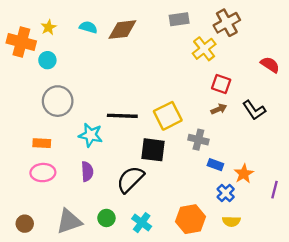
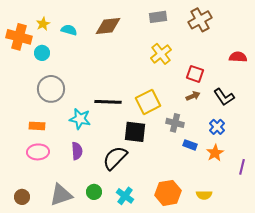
cyan semicircle: (88, 27) -> (69, 30), moved
yellow cross: (204, 49) -> (161, 54), moved
red semicircle: (270, 65) -> (238, 57), turned -30
blue cross: (226, 193) -> (217, 127), moved

